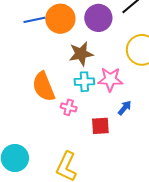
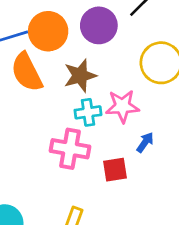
orange semicircle: (44, 87) -> (27, 72), moved
pink cross: (69, 107) -> (70, 149), size x1.8

